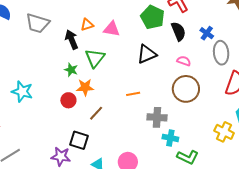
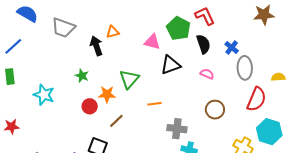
pink triangle: (112, 29) -> (152, 42), moved
green triangle: (95, 58) -> (129, 79), moved
green star: (71, 70) -> (82, 76), moved
brown circle: (186, 89) -> (215, 110), moved, size x0.7

